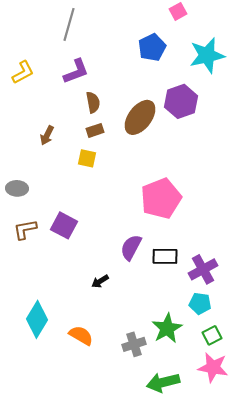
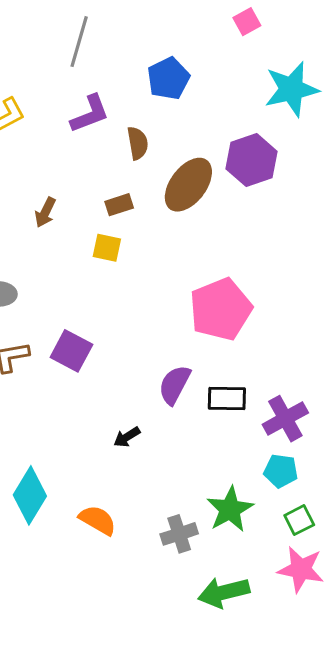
blue pentagon: (152, 47) -> (168, 78), moved
brown semicircle: (93, 102) -> (138, 143), moved

